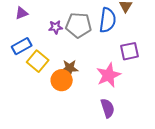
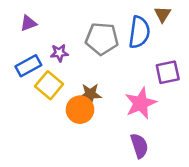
purple star: (56, 27) -> (59, 53), moved

